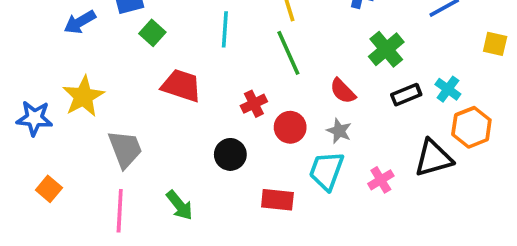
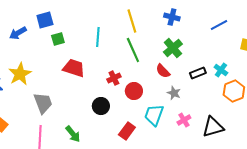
green square: (152, 33) -> (58, 39), turned 32
green cross: (386, 49) -> (173, 48), moved
gray star: (339, 131) -> (174, 93), moved
black triangle: (433, 158) -> (213, 127), moved
red rectangle: (277, 200) -> (127, 131), turned -60

